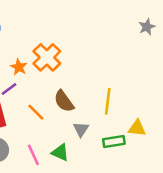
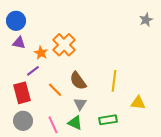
gray triangle: (81, 129) -> (80, 104), moved
green rectangle: (114, 141) -> (108, 120), moved

